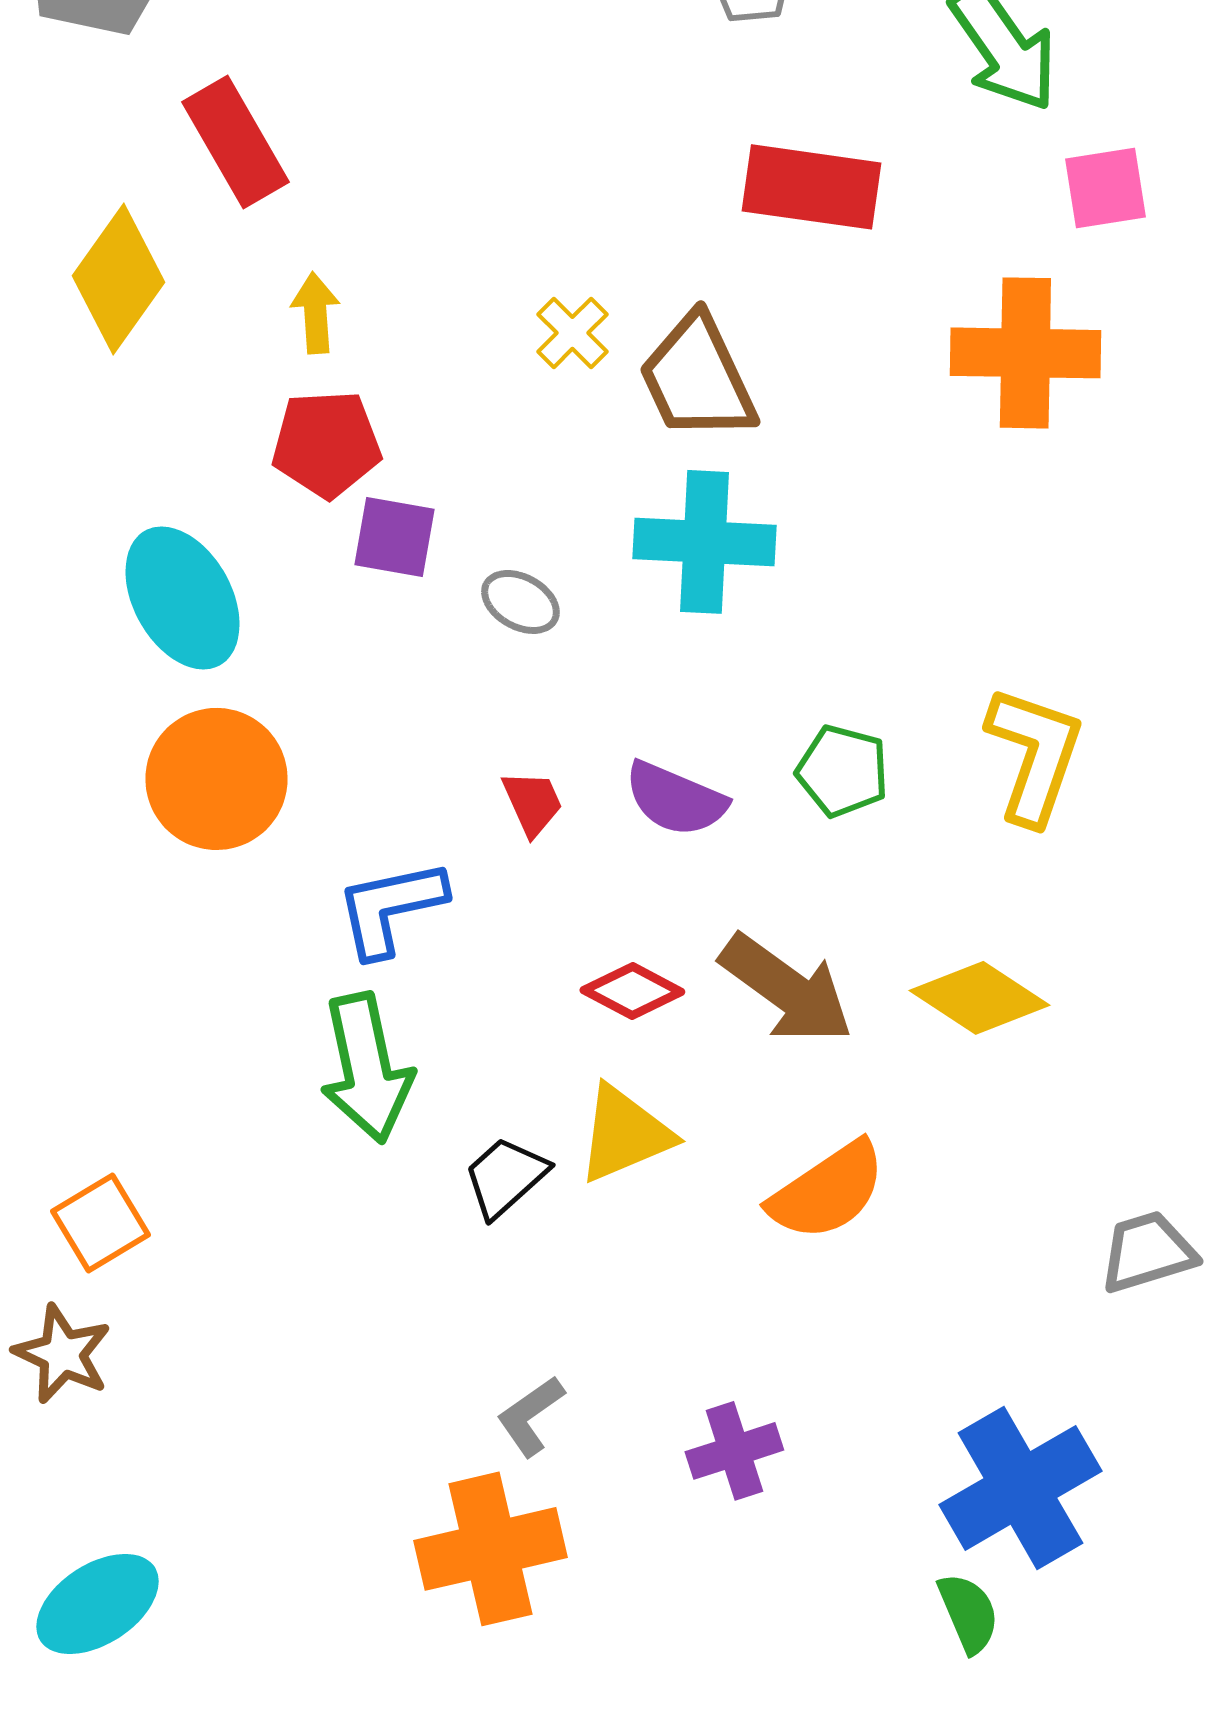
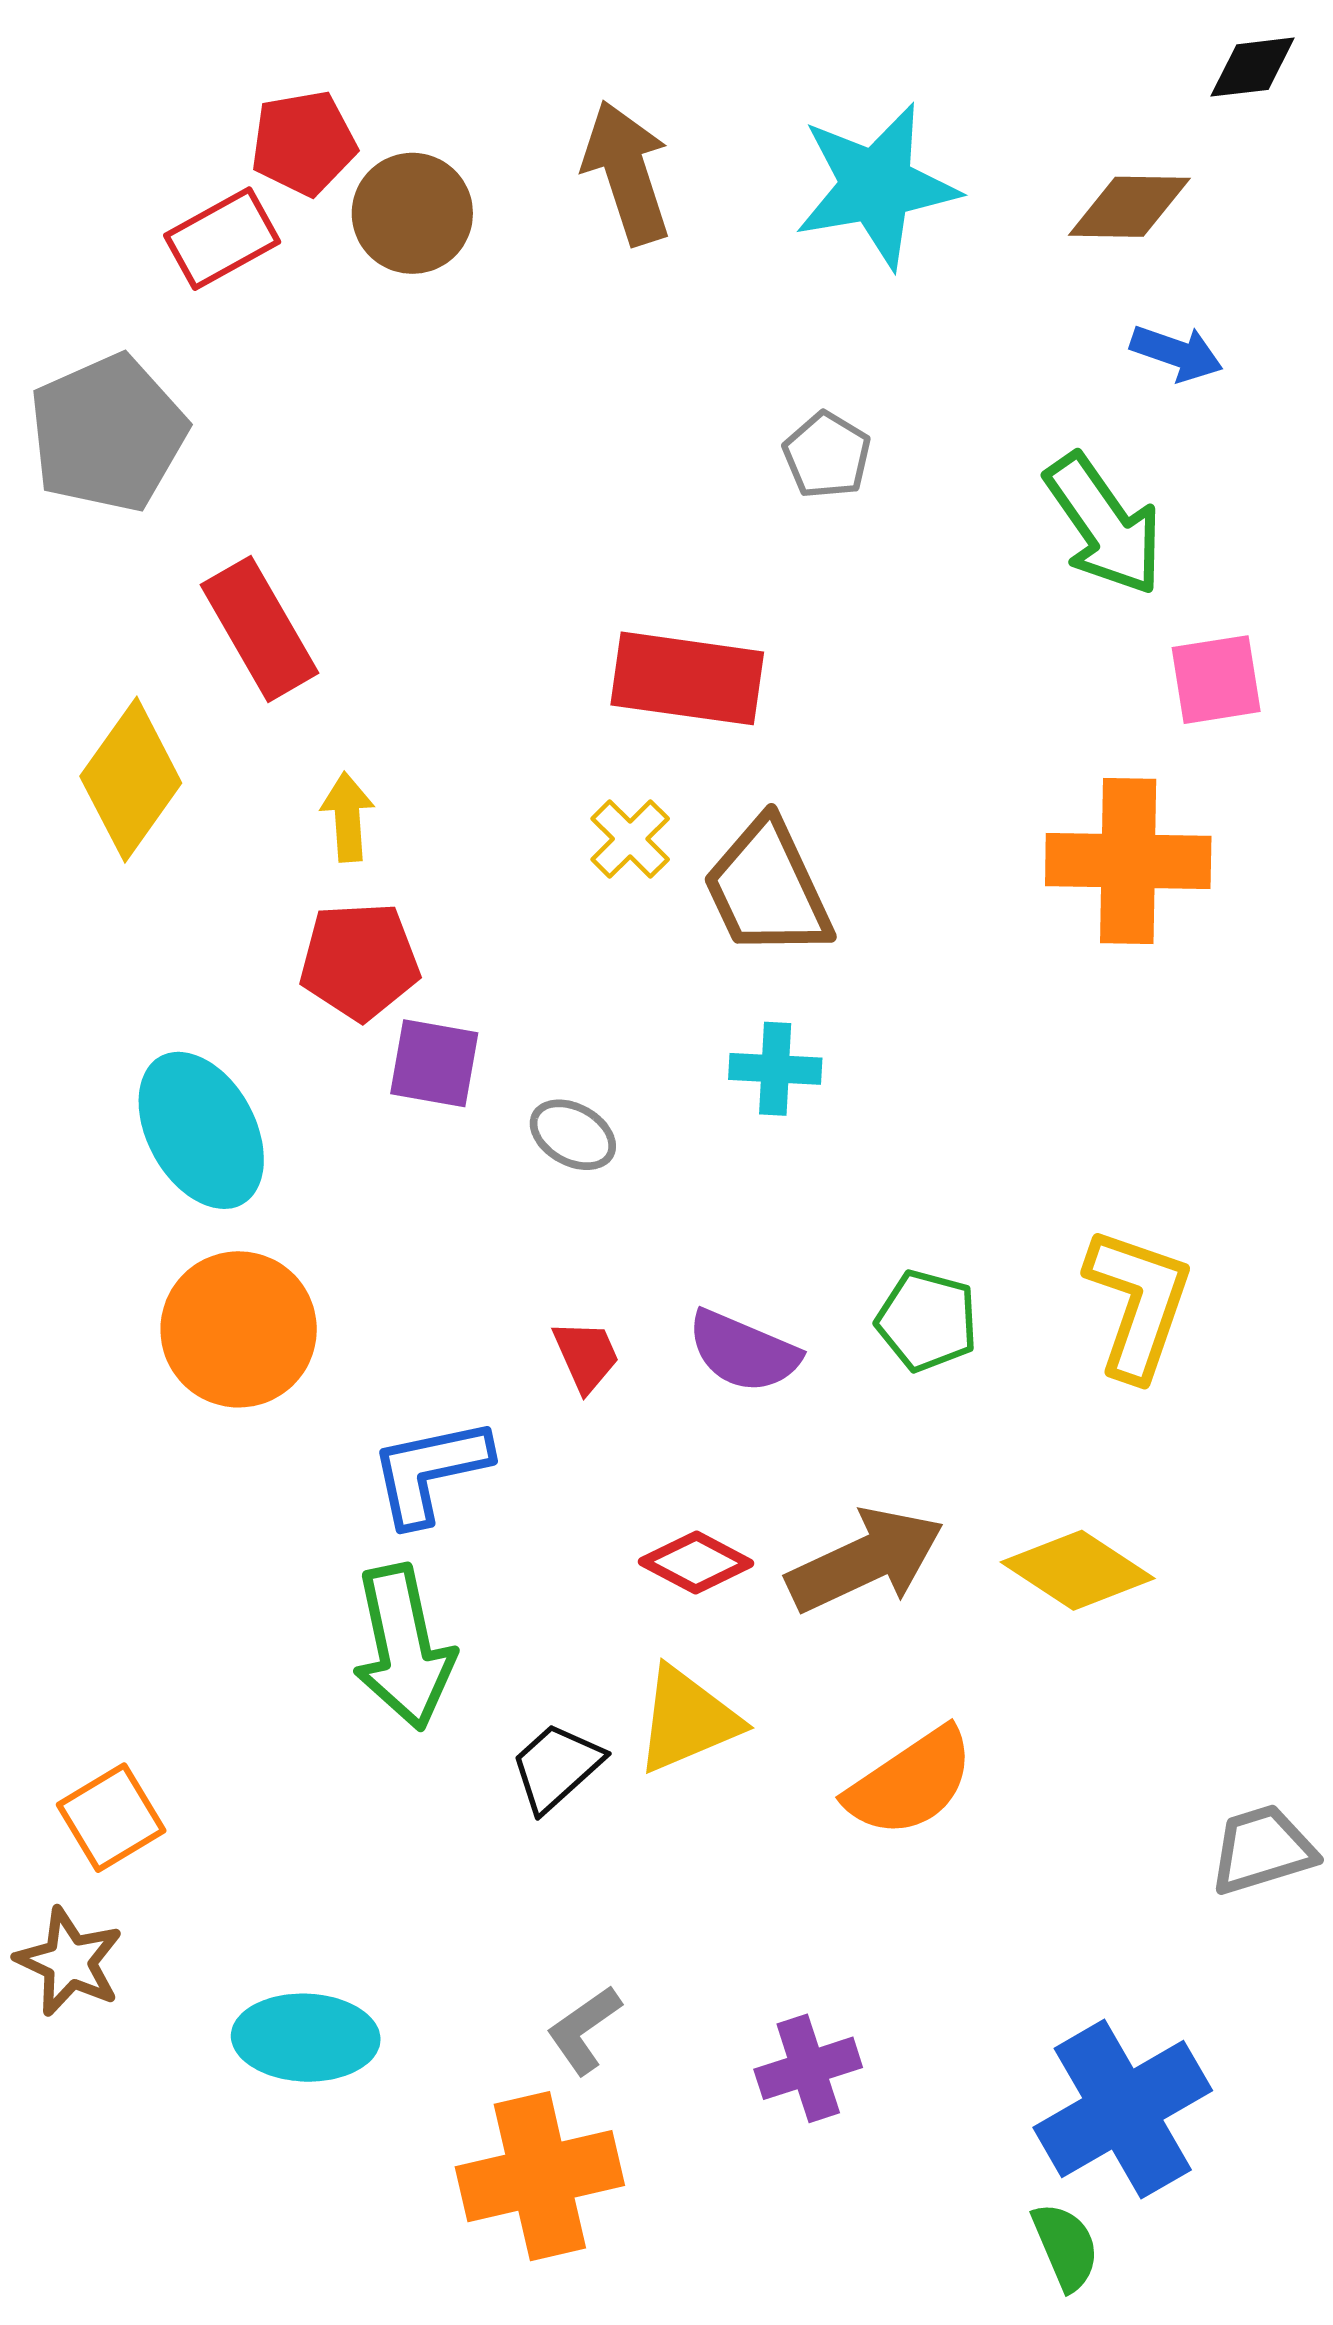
red rectangle: (811, 187) -> (687, 678), moved
cyan cross: (704, 542) -> (775, 1069), size x0.6
brown arrow: (786, 989) -> (865, 1560), turned -61
cyan ellipse: (97, 1604) -> (306, 2038), moved, turned 35

